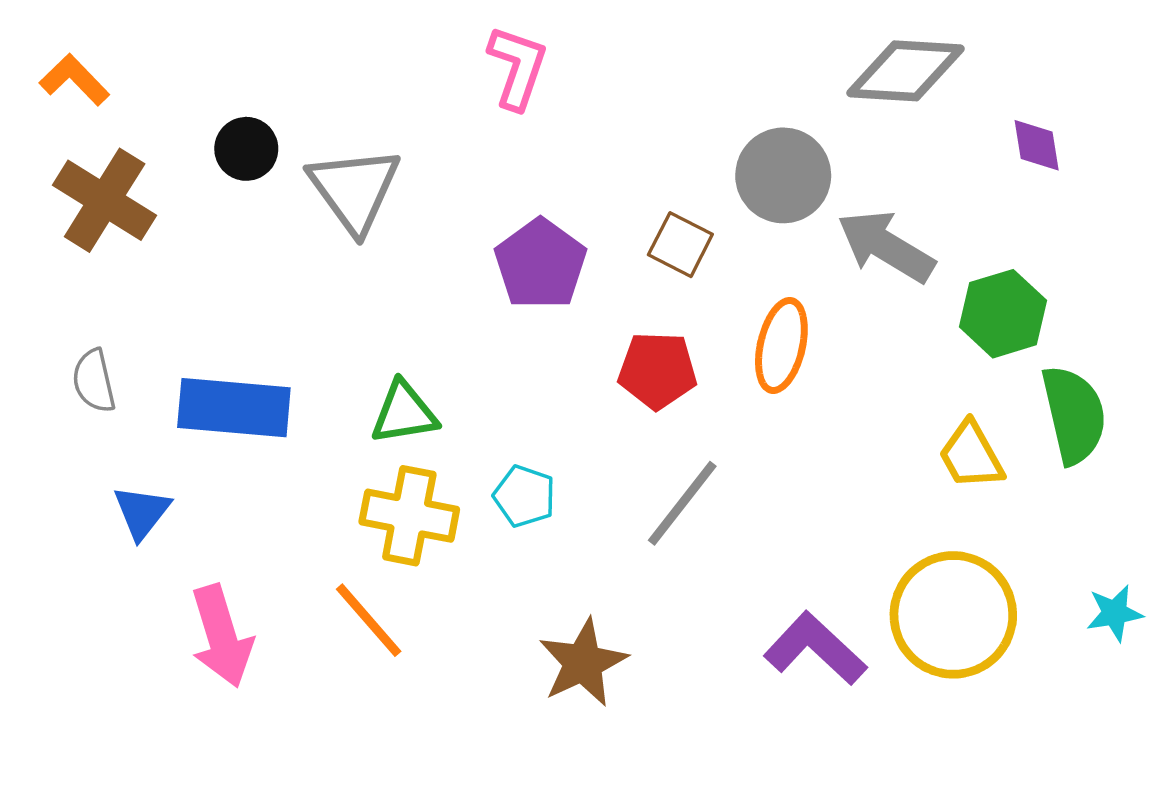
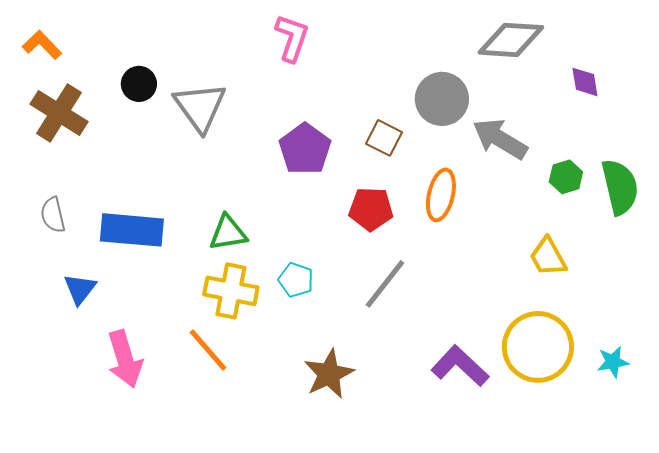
green hexagon: (1003, 314) -> (566, 177), size x0.7
green semicircle: (1074, 415) -> (620, 187), moved
cyan star: (1115, 613) -> (613, 362), moved

